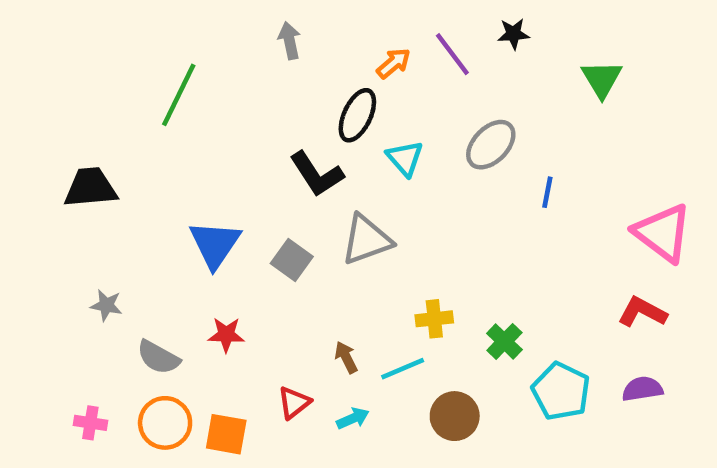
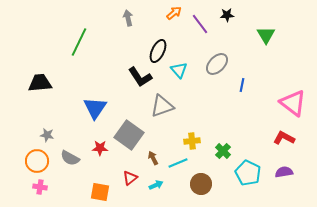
orange arrow: (394, 63) -> (174, 13), moved
gray square: (292, 260) -> (129, 135), moved, size x1.6
orange circle: (165, 423) -> (37, 161), moved

